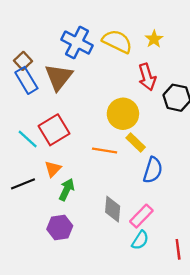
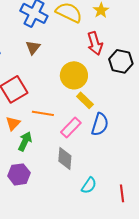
brown triangle: (59, 77) -> (33, 47), moved, size x0.6
orange line: (105, 151) -> (43, 113), moved
pink rectangle: (141, 216) -> (71, 127), moved

